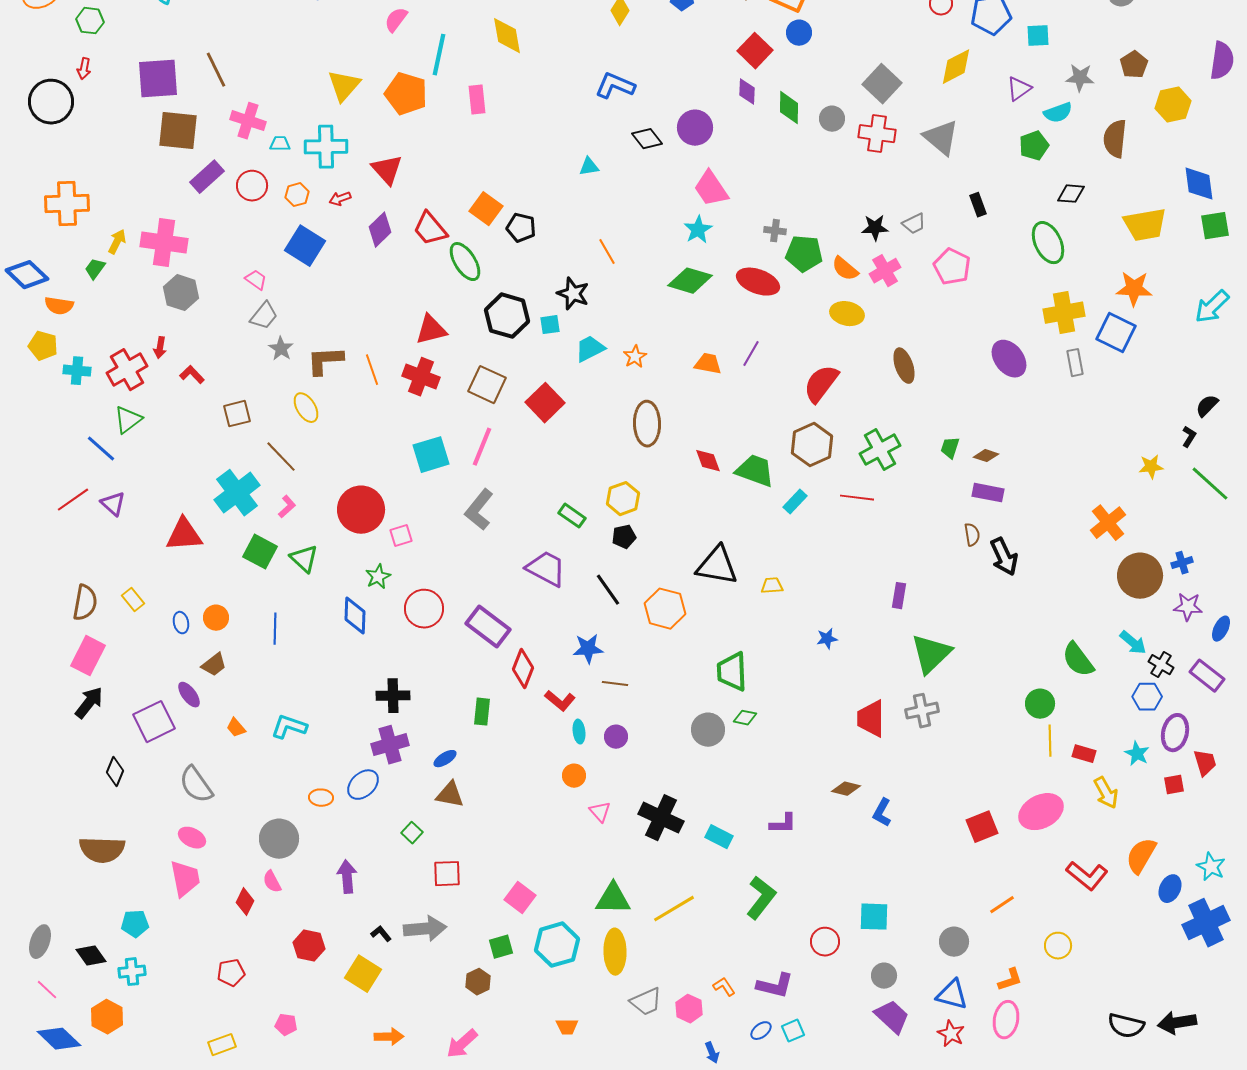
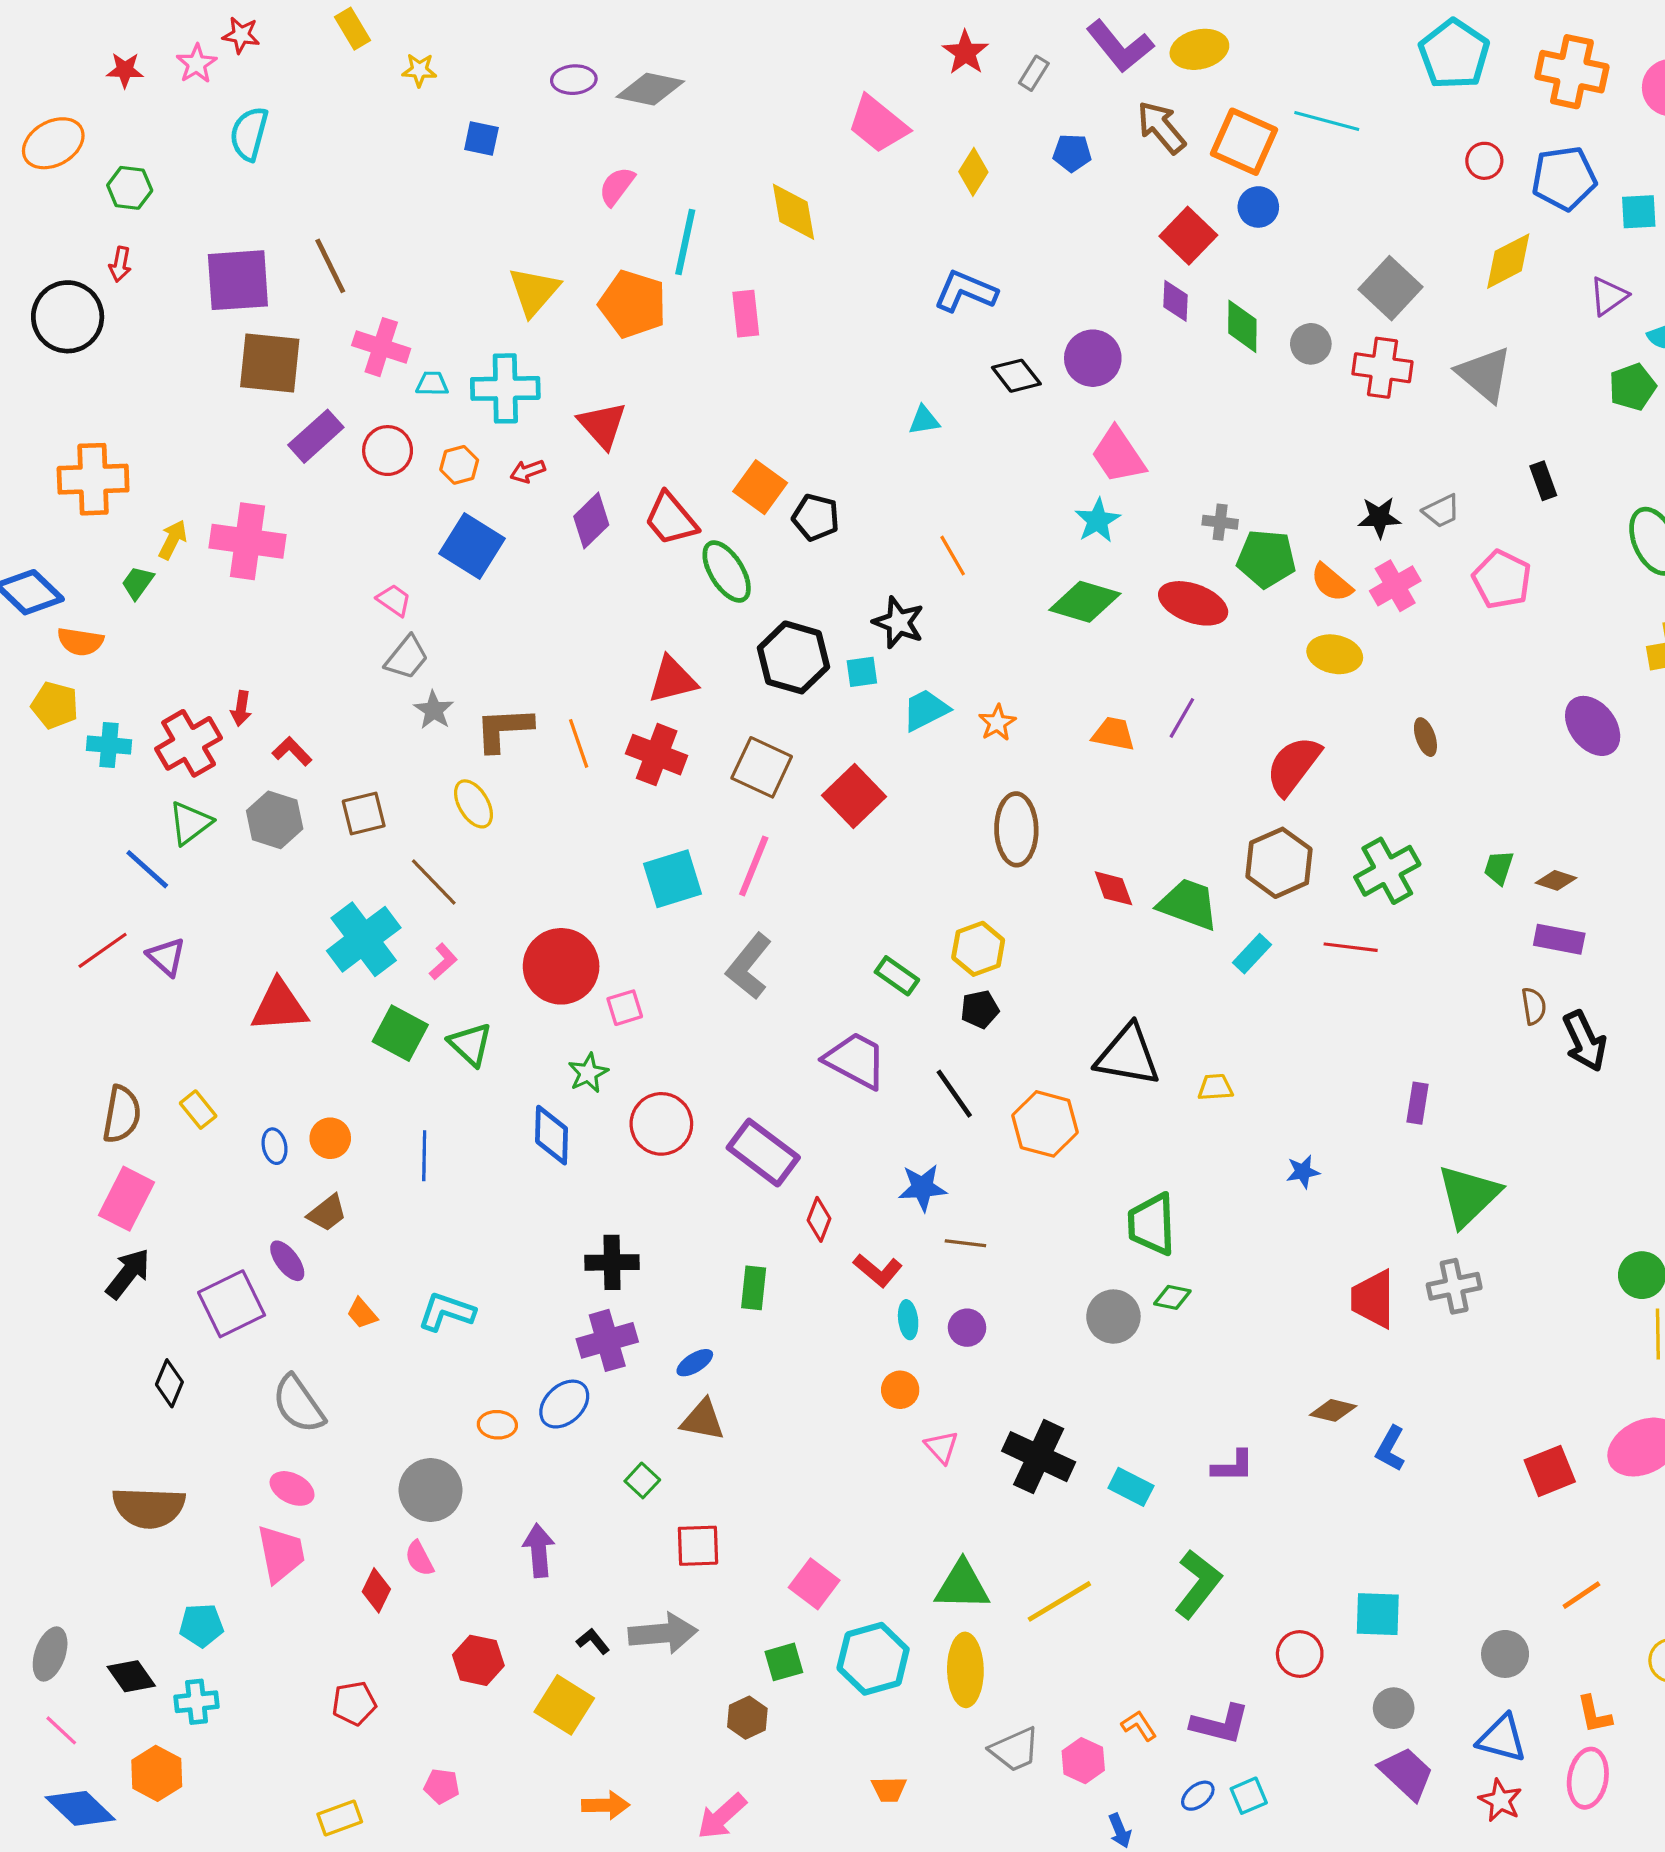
gray hexagon: (181, 293) -> (275, 820), moved
brown ellipse: (904, 366) -> (1425, 737), size x0.7
red diamond: (523, 669) -> (819, 1219), size x0.7
orange L-shape: (1010, 980) -> (1594, 1714), turned 96

